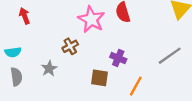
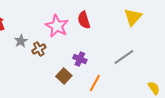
gray star: (49, 69) -> (21, 41), moved
brown square: (99, 78) -> (64, 76), turned 35

